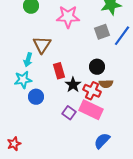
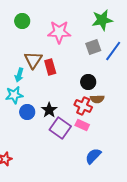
red rectangle: (59, 71) -> (50, 67), moved
black star: (73, 85) -> (49, 110), moved
pink rectangle: (91, 110) -> (82, 125), size x0.6
purple square: (69, 113) -> (60, 128), size x1.5

